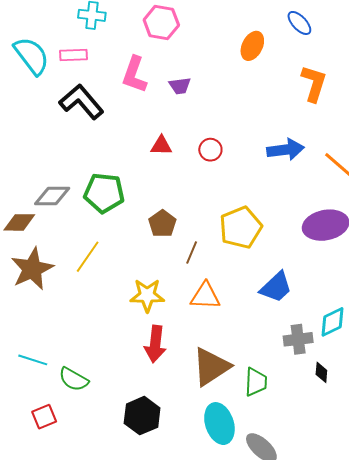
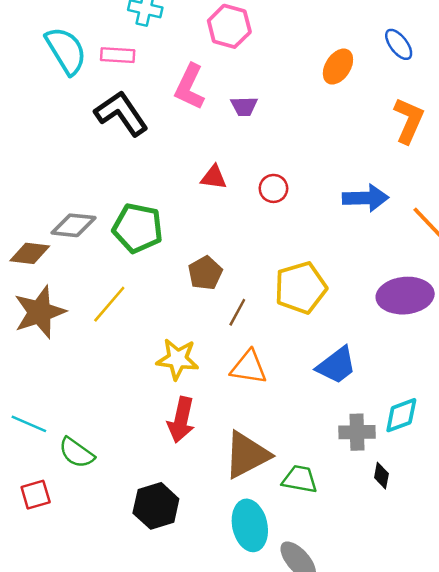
green trapezoid: (256, 382) -> (300, 479), turned -88

